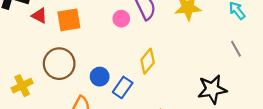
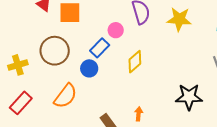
pink circle: (121, 19) -> (116, 30), moved
blue rectangle: (123, 87) -> (100, 48), moved

